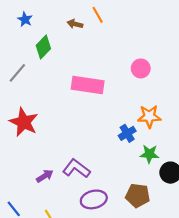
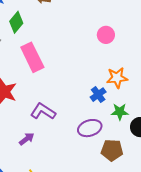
pink rectangle: (88, 85) -> (32, 57), moved, turned 60
purple L-shape: (76, 169) -> (43, 111), moved
purple ellipse: (94, 199) -> (90, 128), moved

